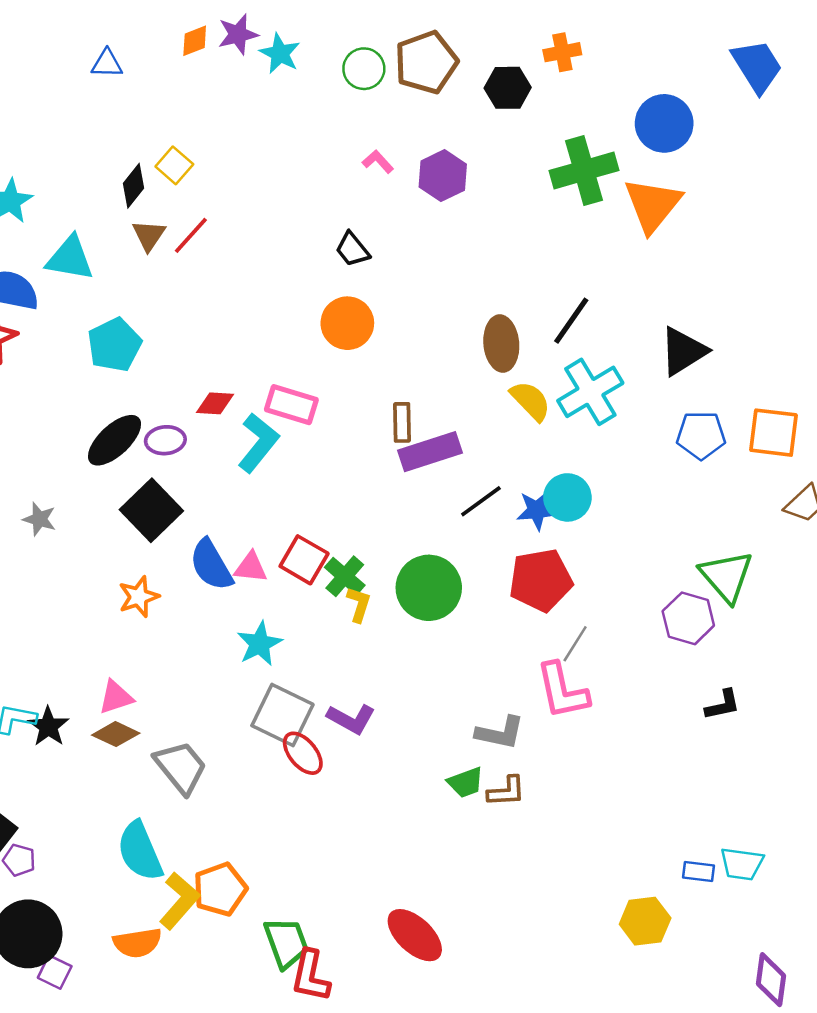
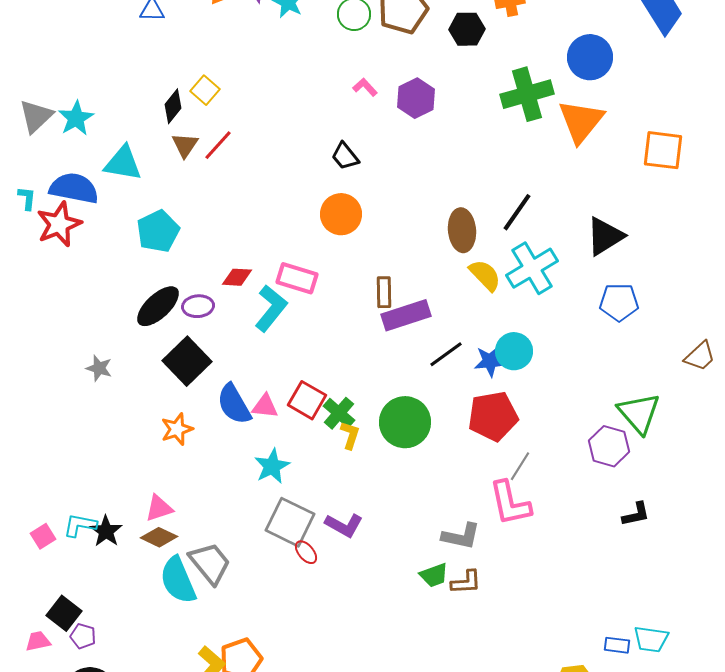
orange square: (774, 433) -> (663, 150), moved
red ellipse: (303, 753) -> (306, 552), size x0.7
cyan semicircle: (140, 851) -> (178, 580), moved

